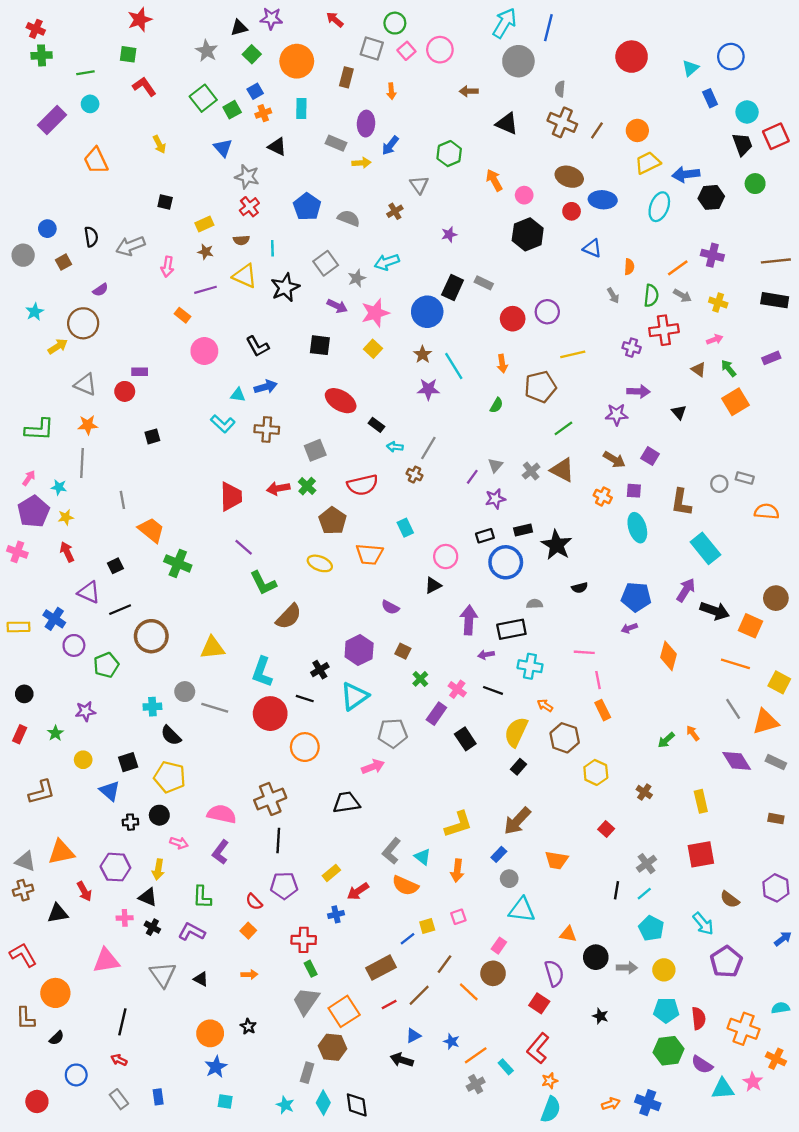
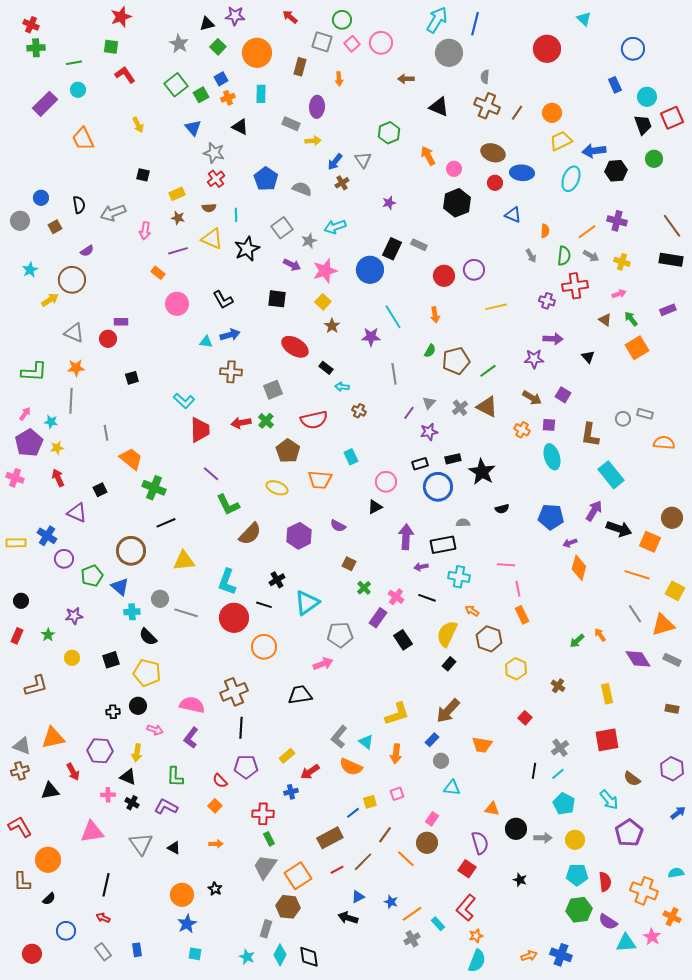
cyan triangle: (690, 68) -> (584, 19), moved, turned -35
blue arrow: (390, 145) -> (335, 162), moved
brown line: (776, 261) -> (672, 226), turned 60
brown star: (423, 354) -> (332, 326), moved
brown pentagon: (540, 387) -> (456, 361), moved
cyan L-shape: (223, 424) -> (184, 401), moved
gray line: (428, 448) -> (394, 374), moved, turned -40
black line: (120, 610) -> (166, 523), moved
purple arrow: (629, 628) -> (570, 543), moved
purple hexagon: (359, 650) -> (299, 536), moved
blue triangle: (110, 791) -> (120, 587), moved
cyan triangle: (522, 910) -> (452, 788), size x0.7

